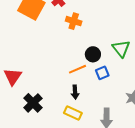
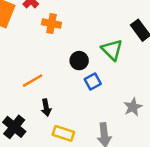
orange line: (78, 69) -> (33, 81), moved
black arrow: (75, 92) -> (46, 108), moved

